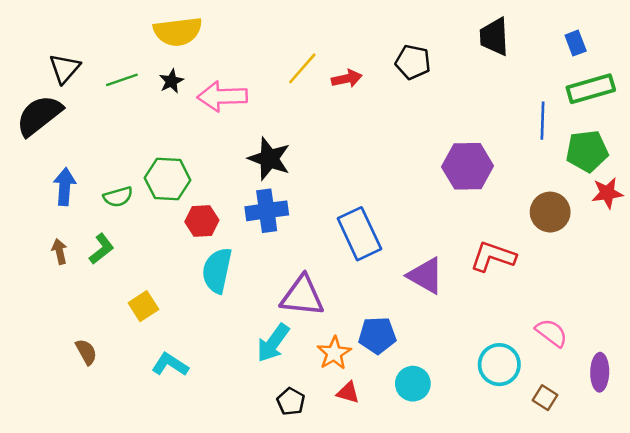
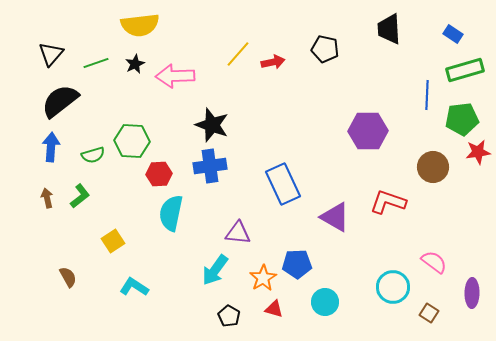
blue rectangle: (576, 43) -> (453, 34), turned -36
black semicircle: (39, 115) -> (60, 101), moved
purple triangle: (302, 296) -> (238, 233), size x0.7

